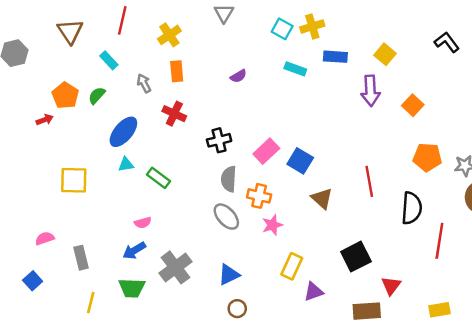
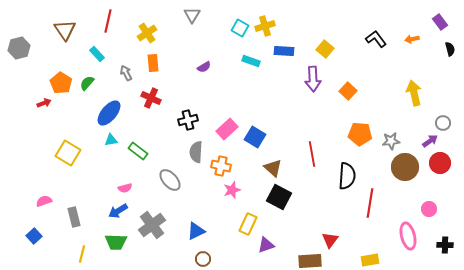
yellow square: (74, 180) -> (68, 153), turned 30
gray ellipse: (226, 217) -> (170, 180), moved
black square: (356, 257) -> (279, 197), moved, turned -35

